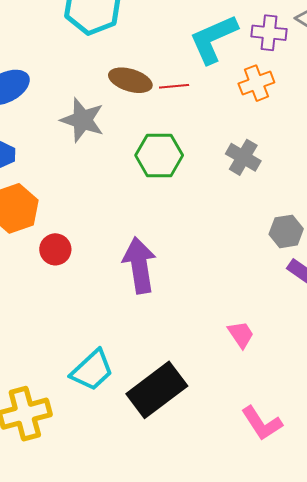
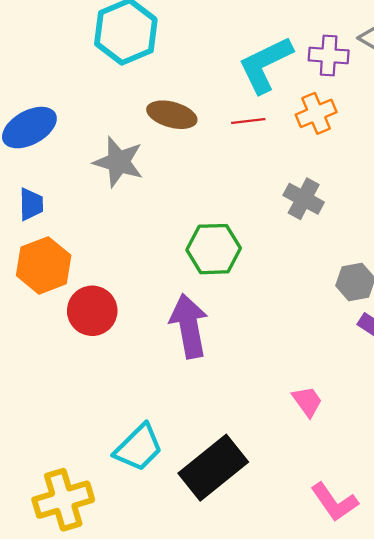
red line: (174, 86) -> (248, 121), moved
green hexagon: (159, 155) -> (214, 249), moved
red circle: (55, 249) -> (92, 311), size x1.4

